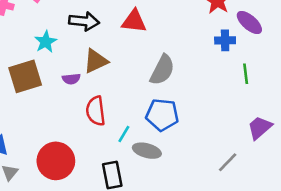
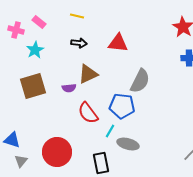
black arrow: (84, 21) -> (79, 43), size x0.7
cyan star: (46, 42) -> (35, 50), moved
red semicircle: (96, 111) -> (88, 113), turned -30
blue pentagon: (162, 115) -> (122, 106), moved

